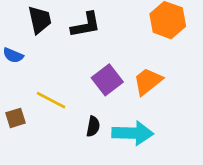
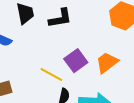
yellow line: (51, 100) -> (51, 75), moved

